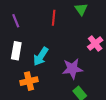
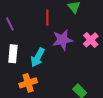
purple star: (72, 69) -> (62, 40), moved

